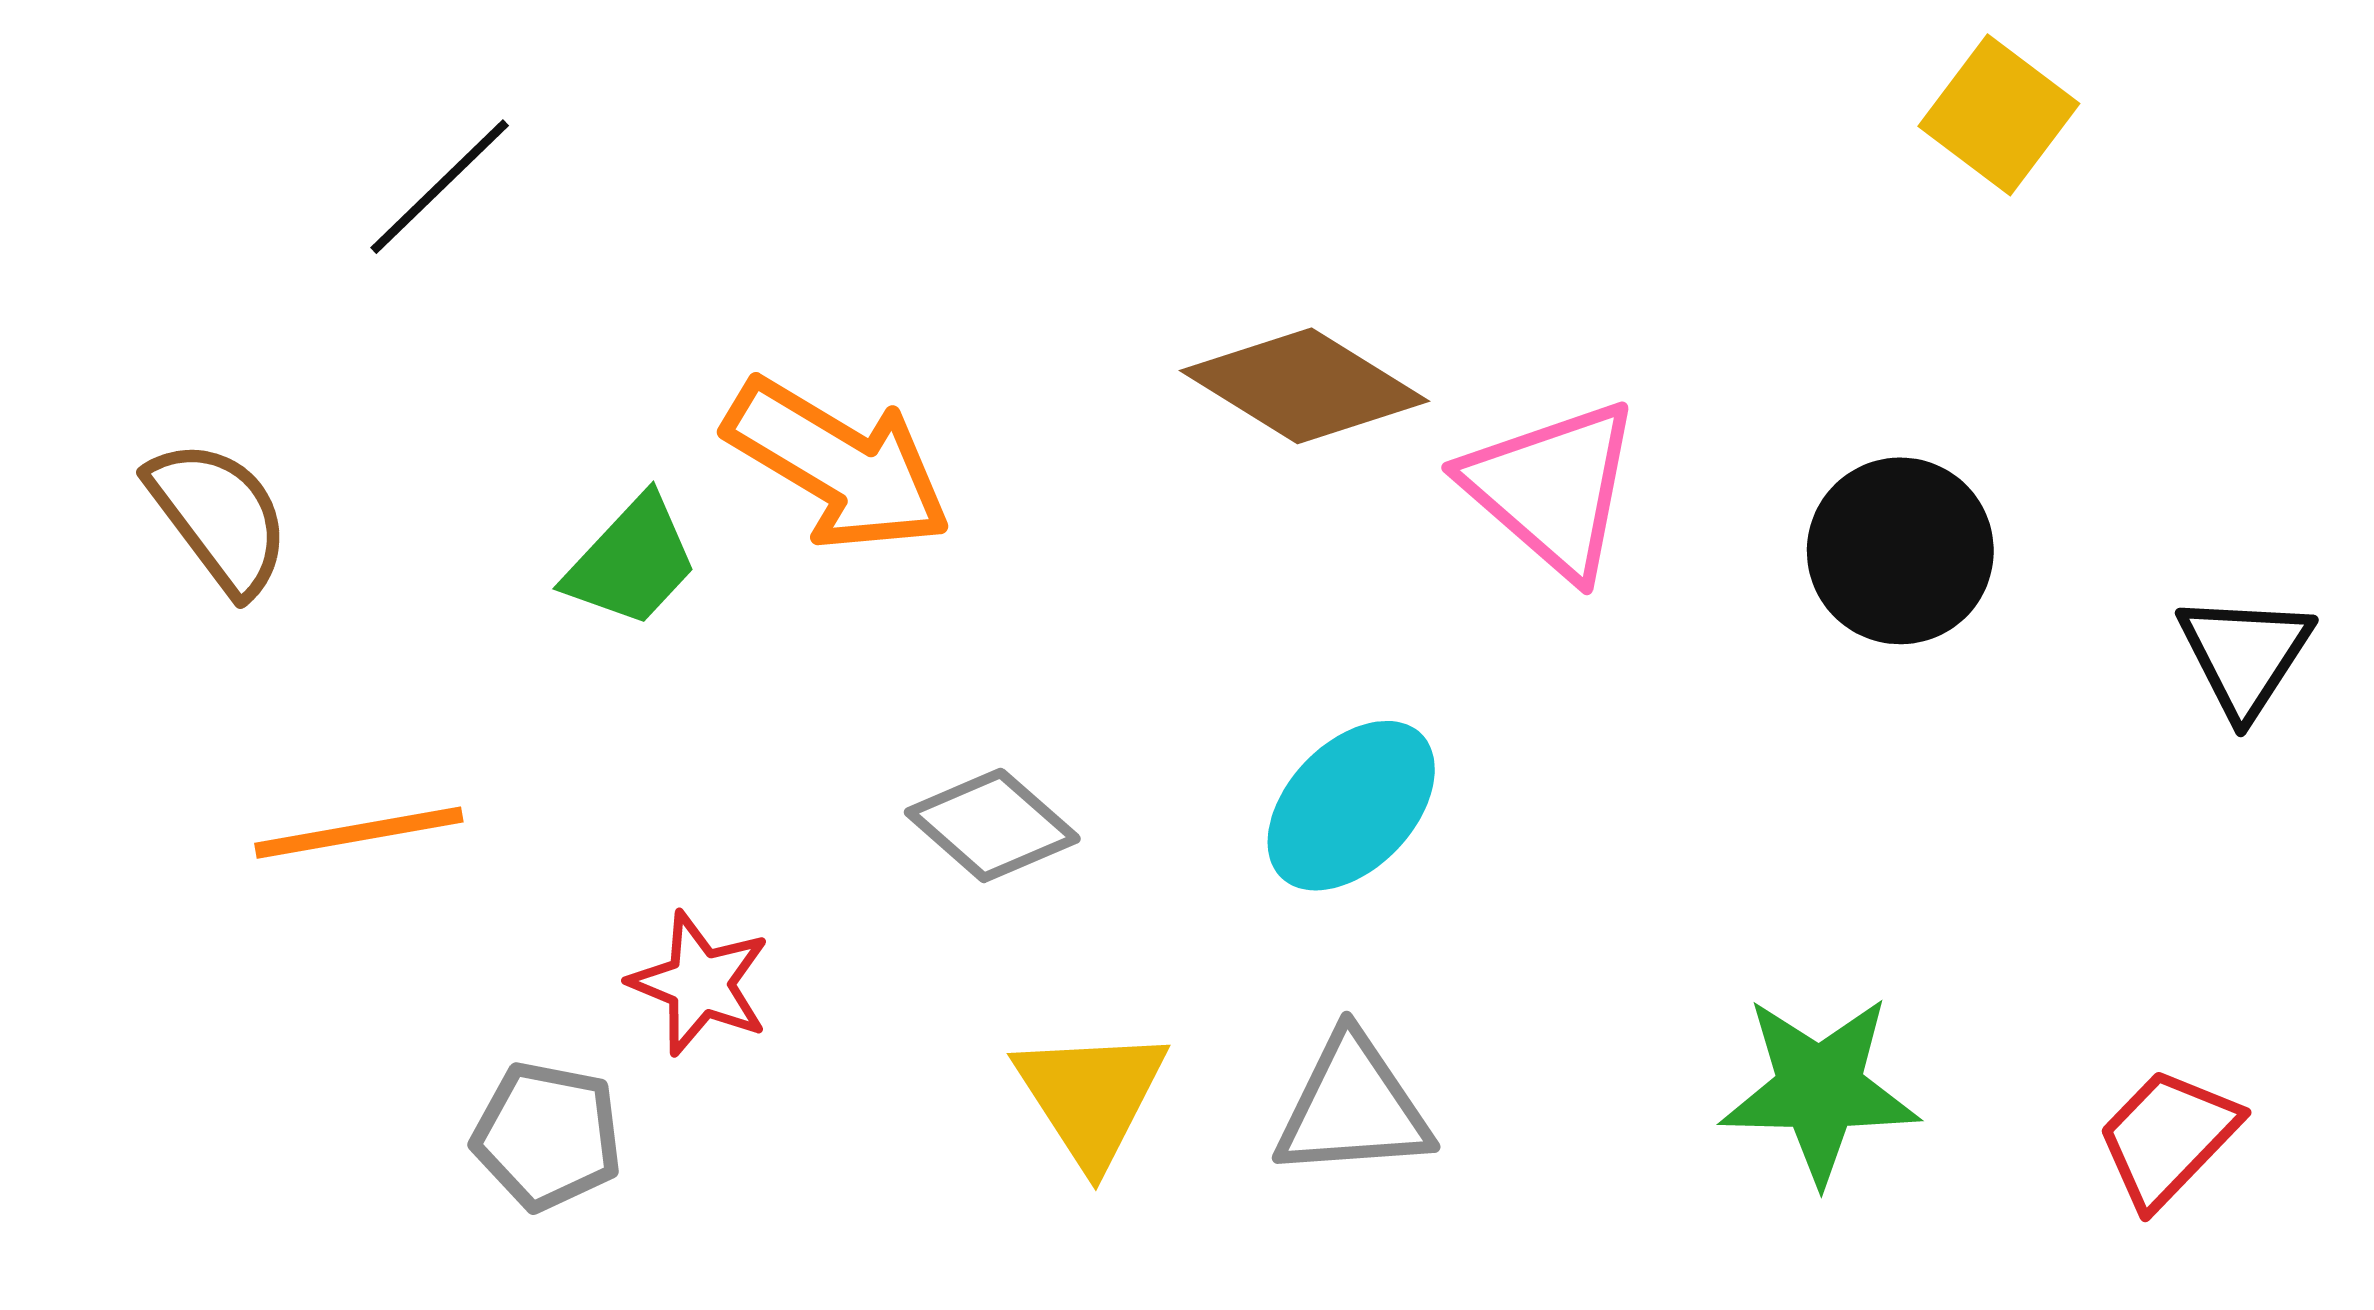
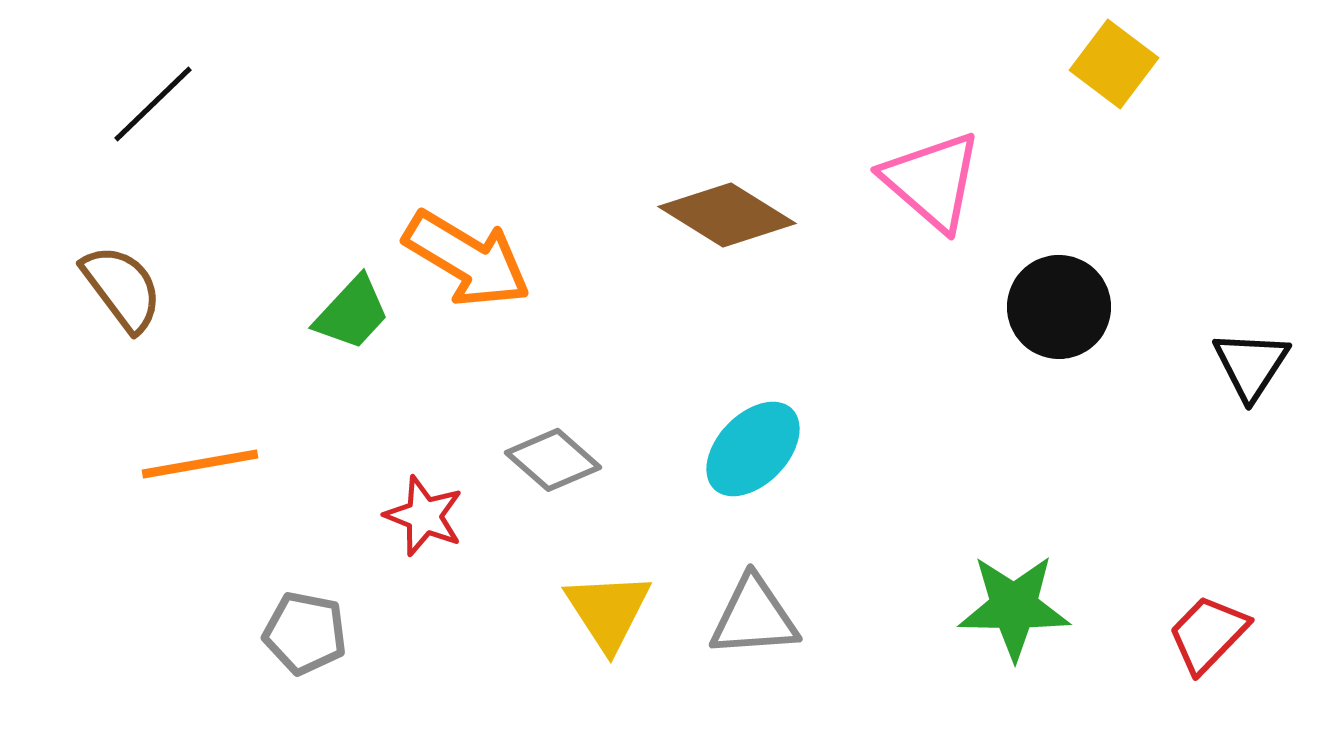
black line: (440, 187) -> (153, 104), moved
pink triangle: (1552, 488) -> (932, 181), moved
red star: (700, 983) -> (424, 516), moved

